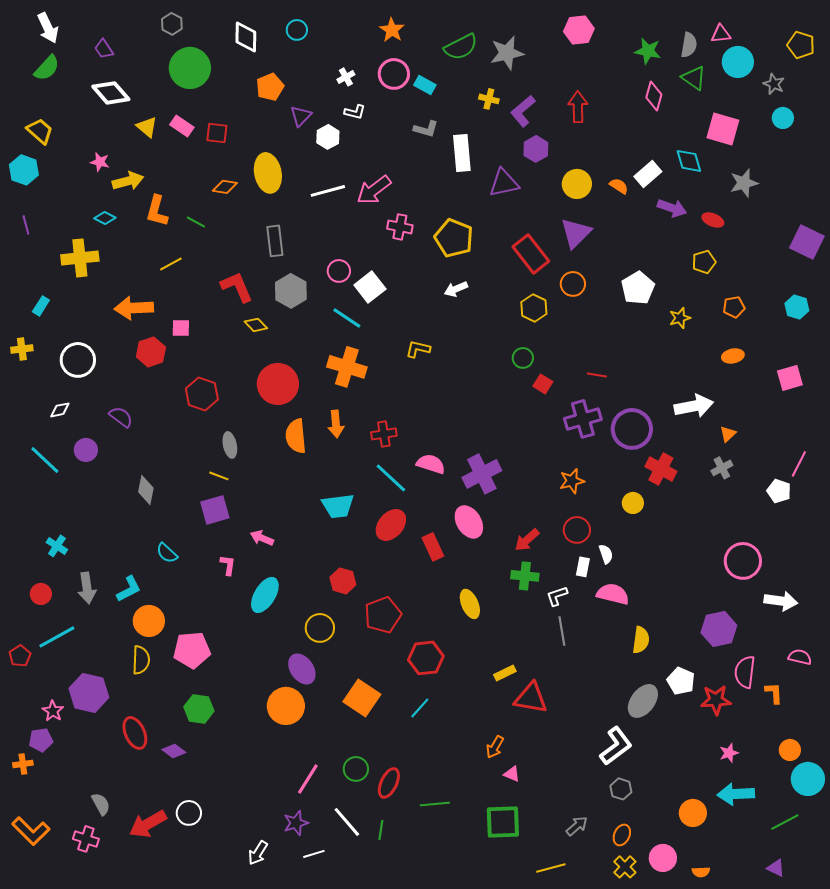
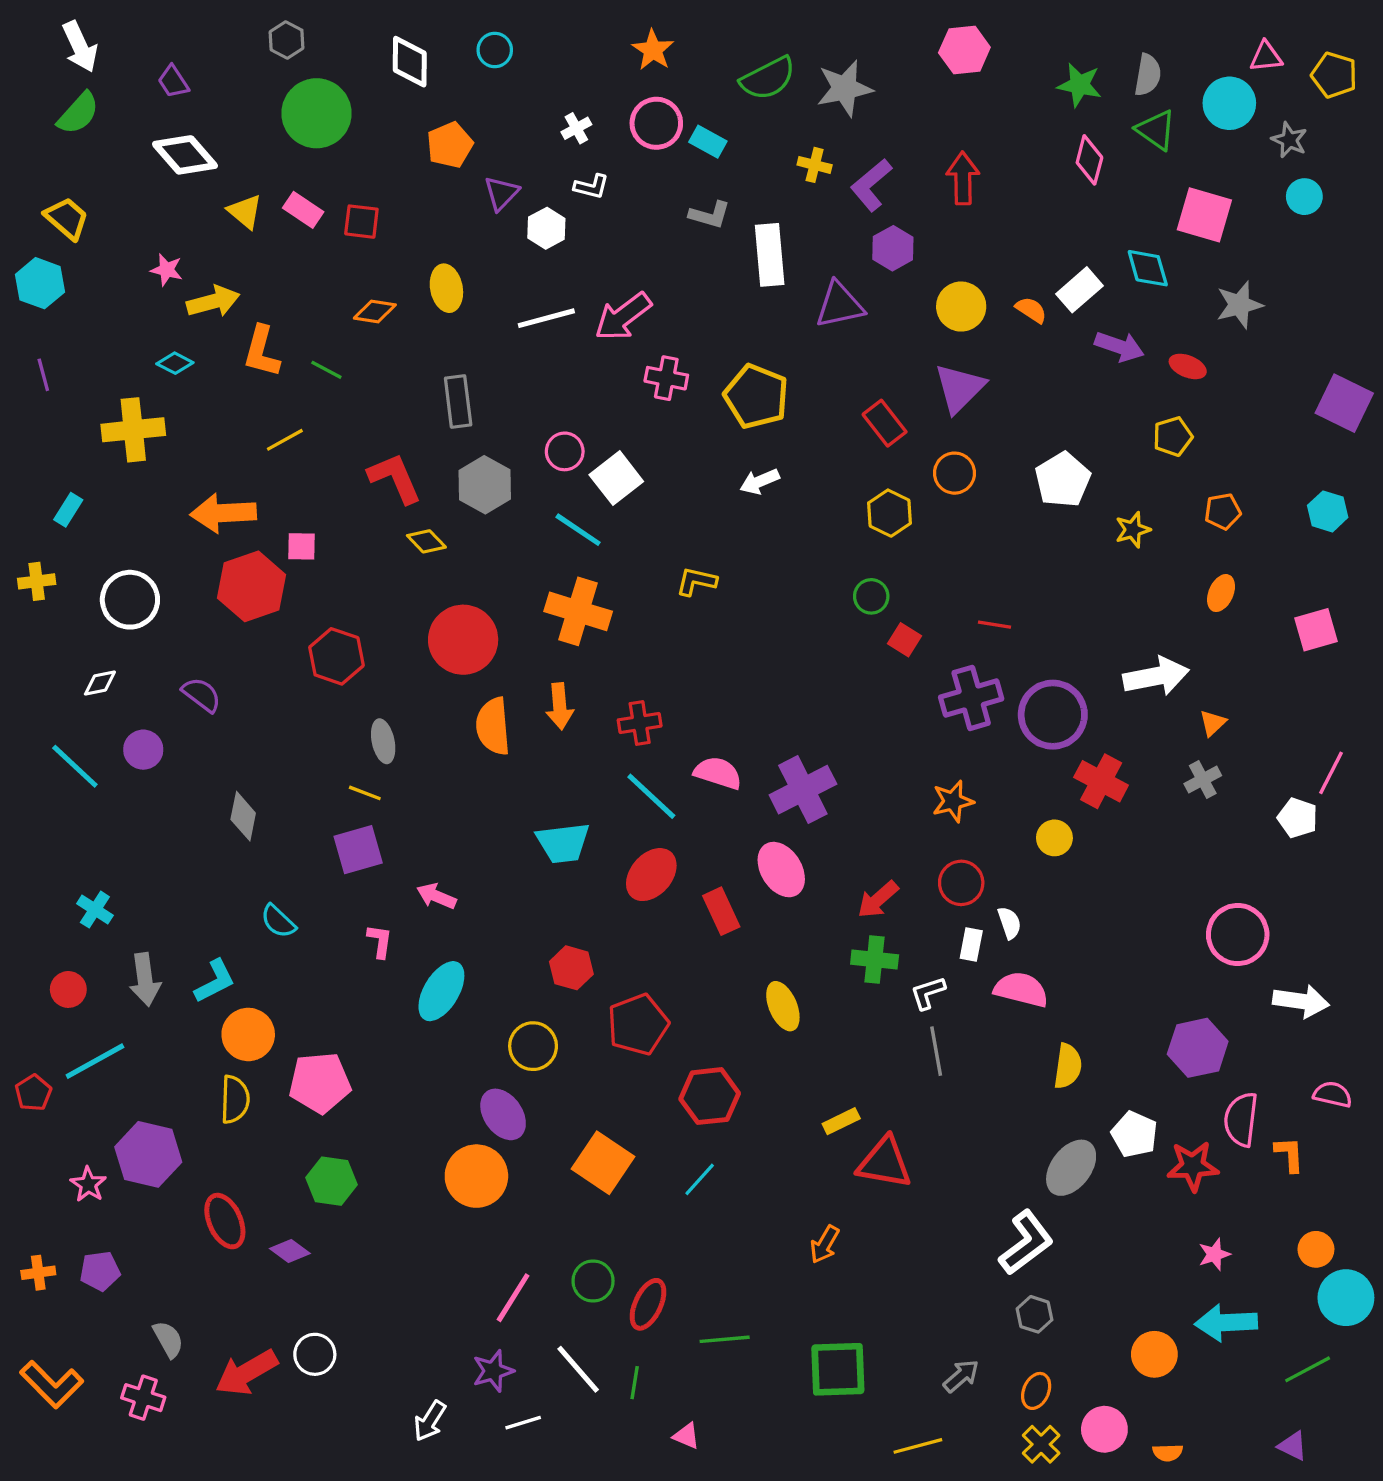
pink triangle: (721, 34) -> (1266, 57), moved
yellow ellipse: (268, 173) -> (446, 288), size x0.7
red rectangle: (531, 254) -> (885, 423), size x0.7
red hexagon: (151, 352) -> (252, 586), size x1.4
orange ellipse: (733, 356) -> (1221, 593), turned -55
purple pentagon: (41, 740) -> (100, 1271), moved
pink triangle: (512, 774) -> (686, 1436), moved

